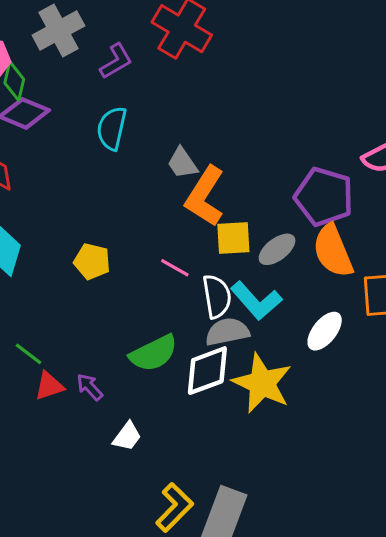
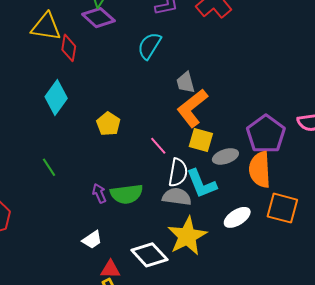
white diamond: (207, 371) -> (149, 255), moved, turned 48
red triangle: (49, 386) -> (110, 269), moved
purple arrow: (90, 387) -> (99, 193), moved

